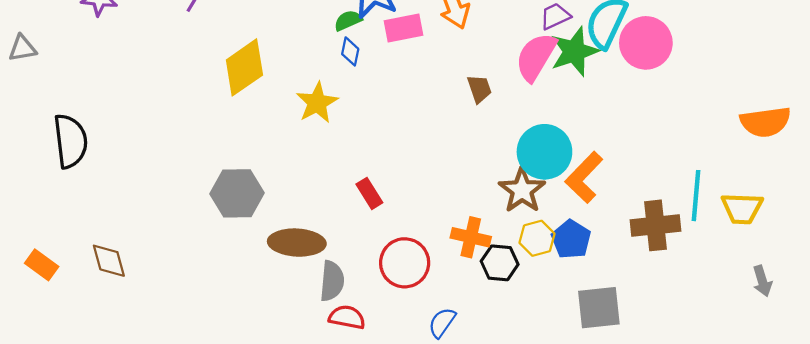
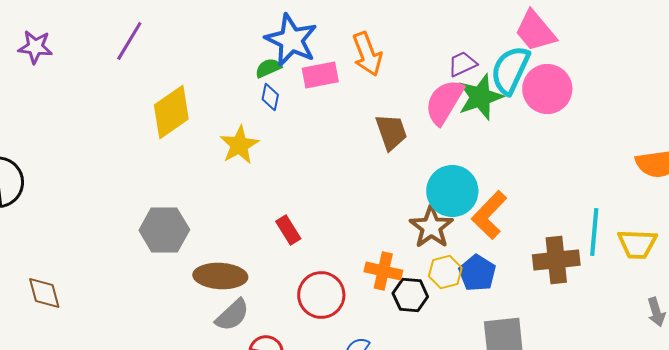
brown trapezoid: (479, 89) -> (391, 132), size x1.4
gray semicircle: (332, 281) -> (232, 315), moved, turned 42

